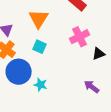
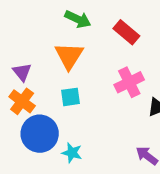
cyan square: (40, 47) -> (70, 97), turned -32

